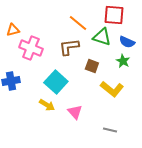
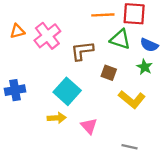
orange line: (78, 23) -> (103, 15), moved, turned -42
pink cross: (31, 48) -> (47, 36), moved, turned 30
yellow arrow: (47, 105) -> (57, 118), turned -35

